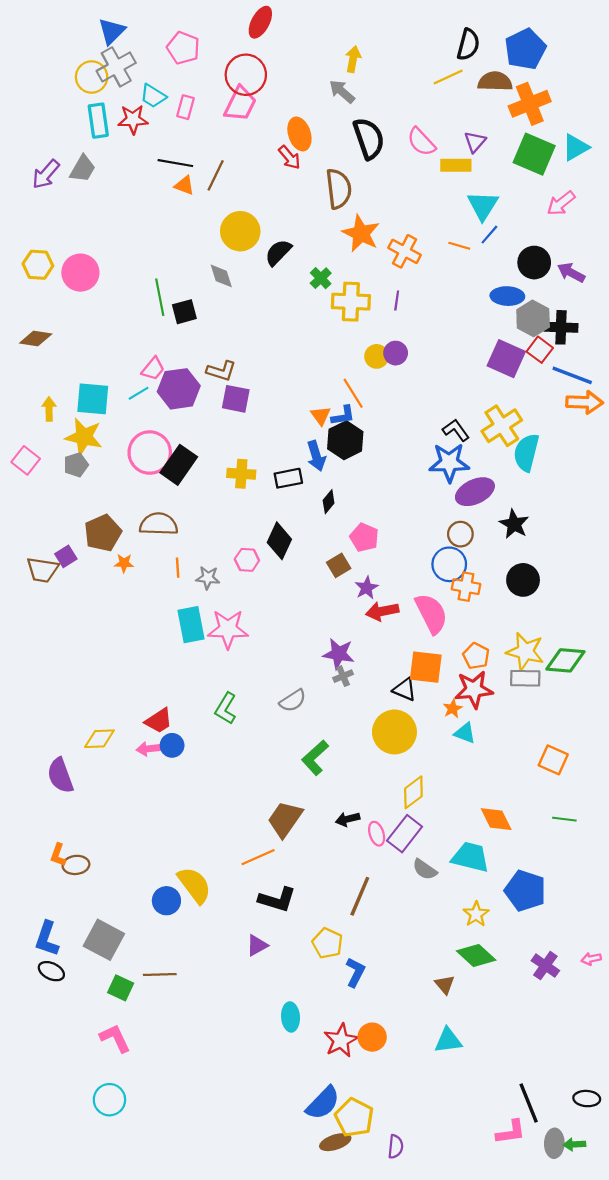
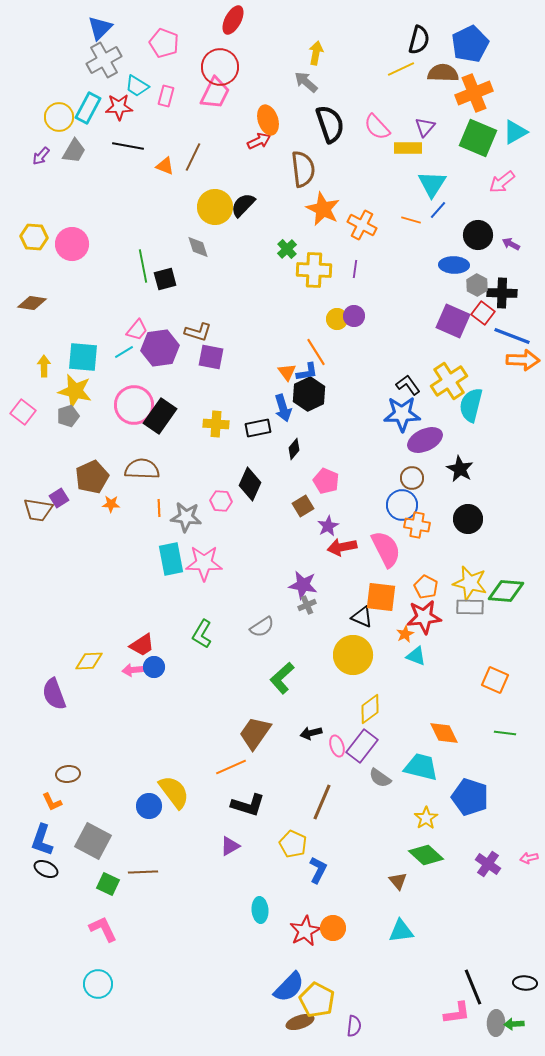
yellow circle: (92, 77) -> (59, 117), moved
cyan rectangle: (98, 121) -> (88, 108), turned 36
red arrow: (289, 157) -> (259, 141), turned -75
black line: (175, 163) -> (128, 146), moved
purple arrow: (46, 174) -> (41, 156), size x0.7
black semicircle: (278, 252) -> (243, 205), moved
purple arrow: (571, 273) -> (511, 244), size x0.7
gray hexagon: (533, 318) -> (477, 285), size x0.7
gray star: (208, 578) -> (186, 517), size x1.4
orange L-shape: (58, 855) -> (52, 802), moved, turned -45

